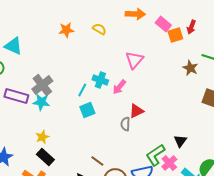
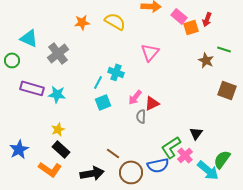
yellow semicircle: (99, 29) -> (115, 21), size x1.5
gray cross: (42, 85) -> (58, 53), moved
pink arrow: (119, 87) -> (135, 97), moved

